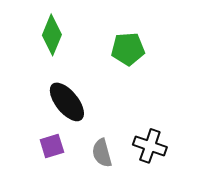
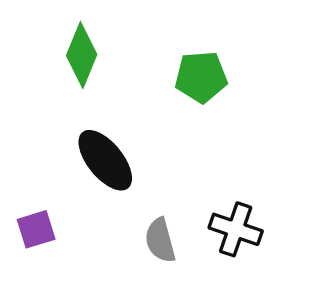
purple square: (52, 146) -> (36, 229), moved

